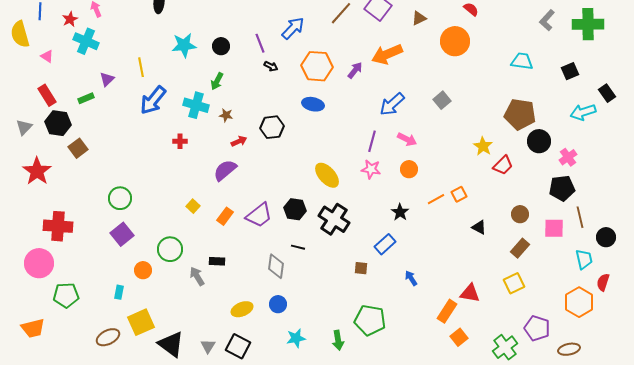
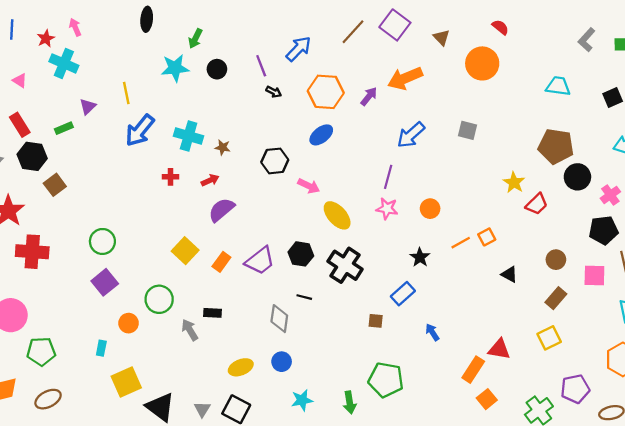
brown triangle: (419, 18) -> (441, 37), turned -49
green arrow: (217, 81) -> (195, 39), moved
gray square: (442, 100) -> (467, 130), turned -36
blue ellipse: (313, 104) -> (321, 135), turned -50
pink arrow: (407, 139) -> (309, 186), moved
red arrow: (239, 141) -> (210, 180), moved
yellow square: (193, 206) -> (185, 251), size x1.6
red cross: (58, 226) -> (32, 252), moved
purple pentagon: (537, 328) -> (575, 389), turned -30
brown ellipse: (108, 337) -> (48, 399), moved

